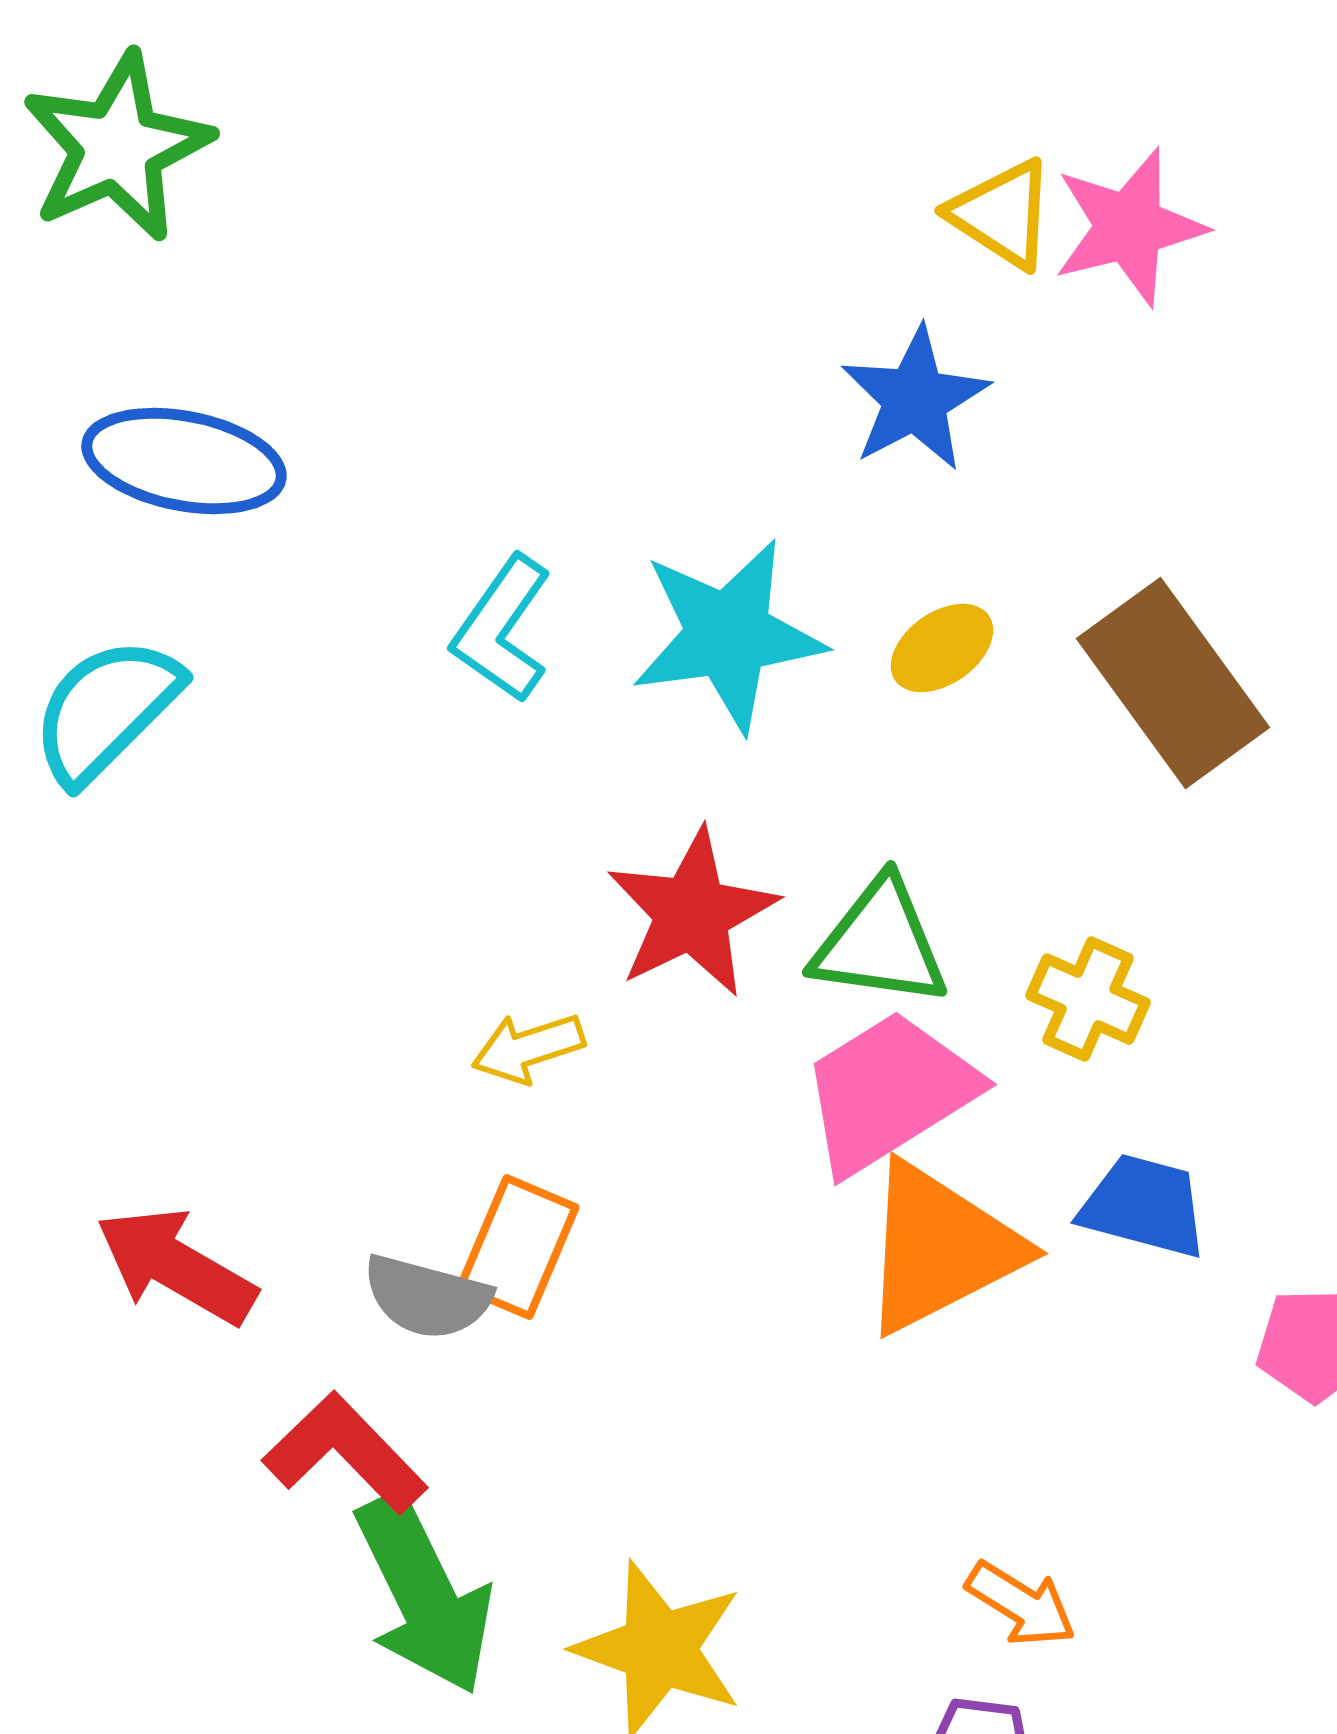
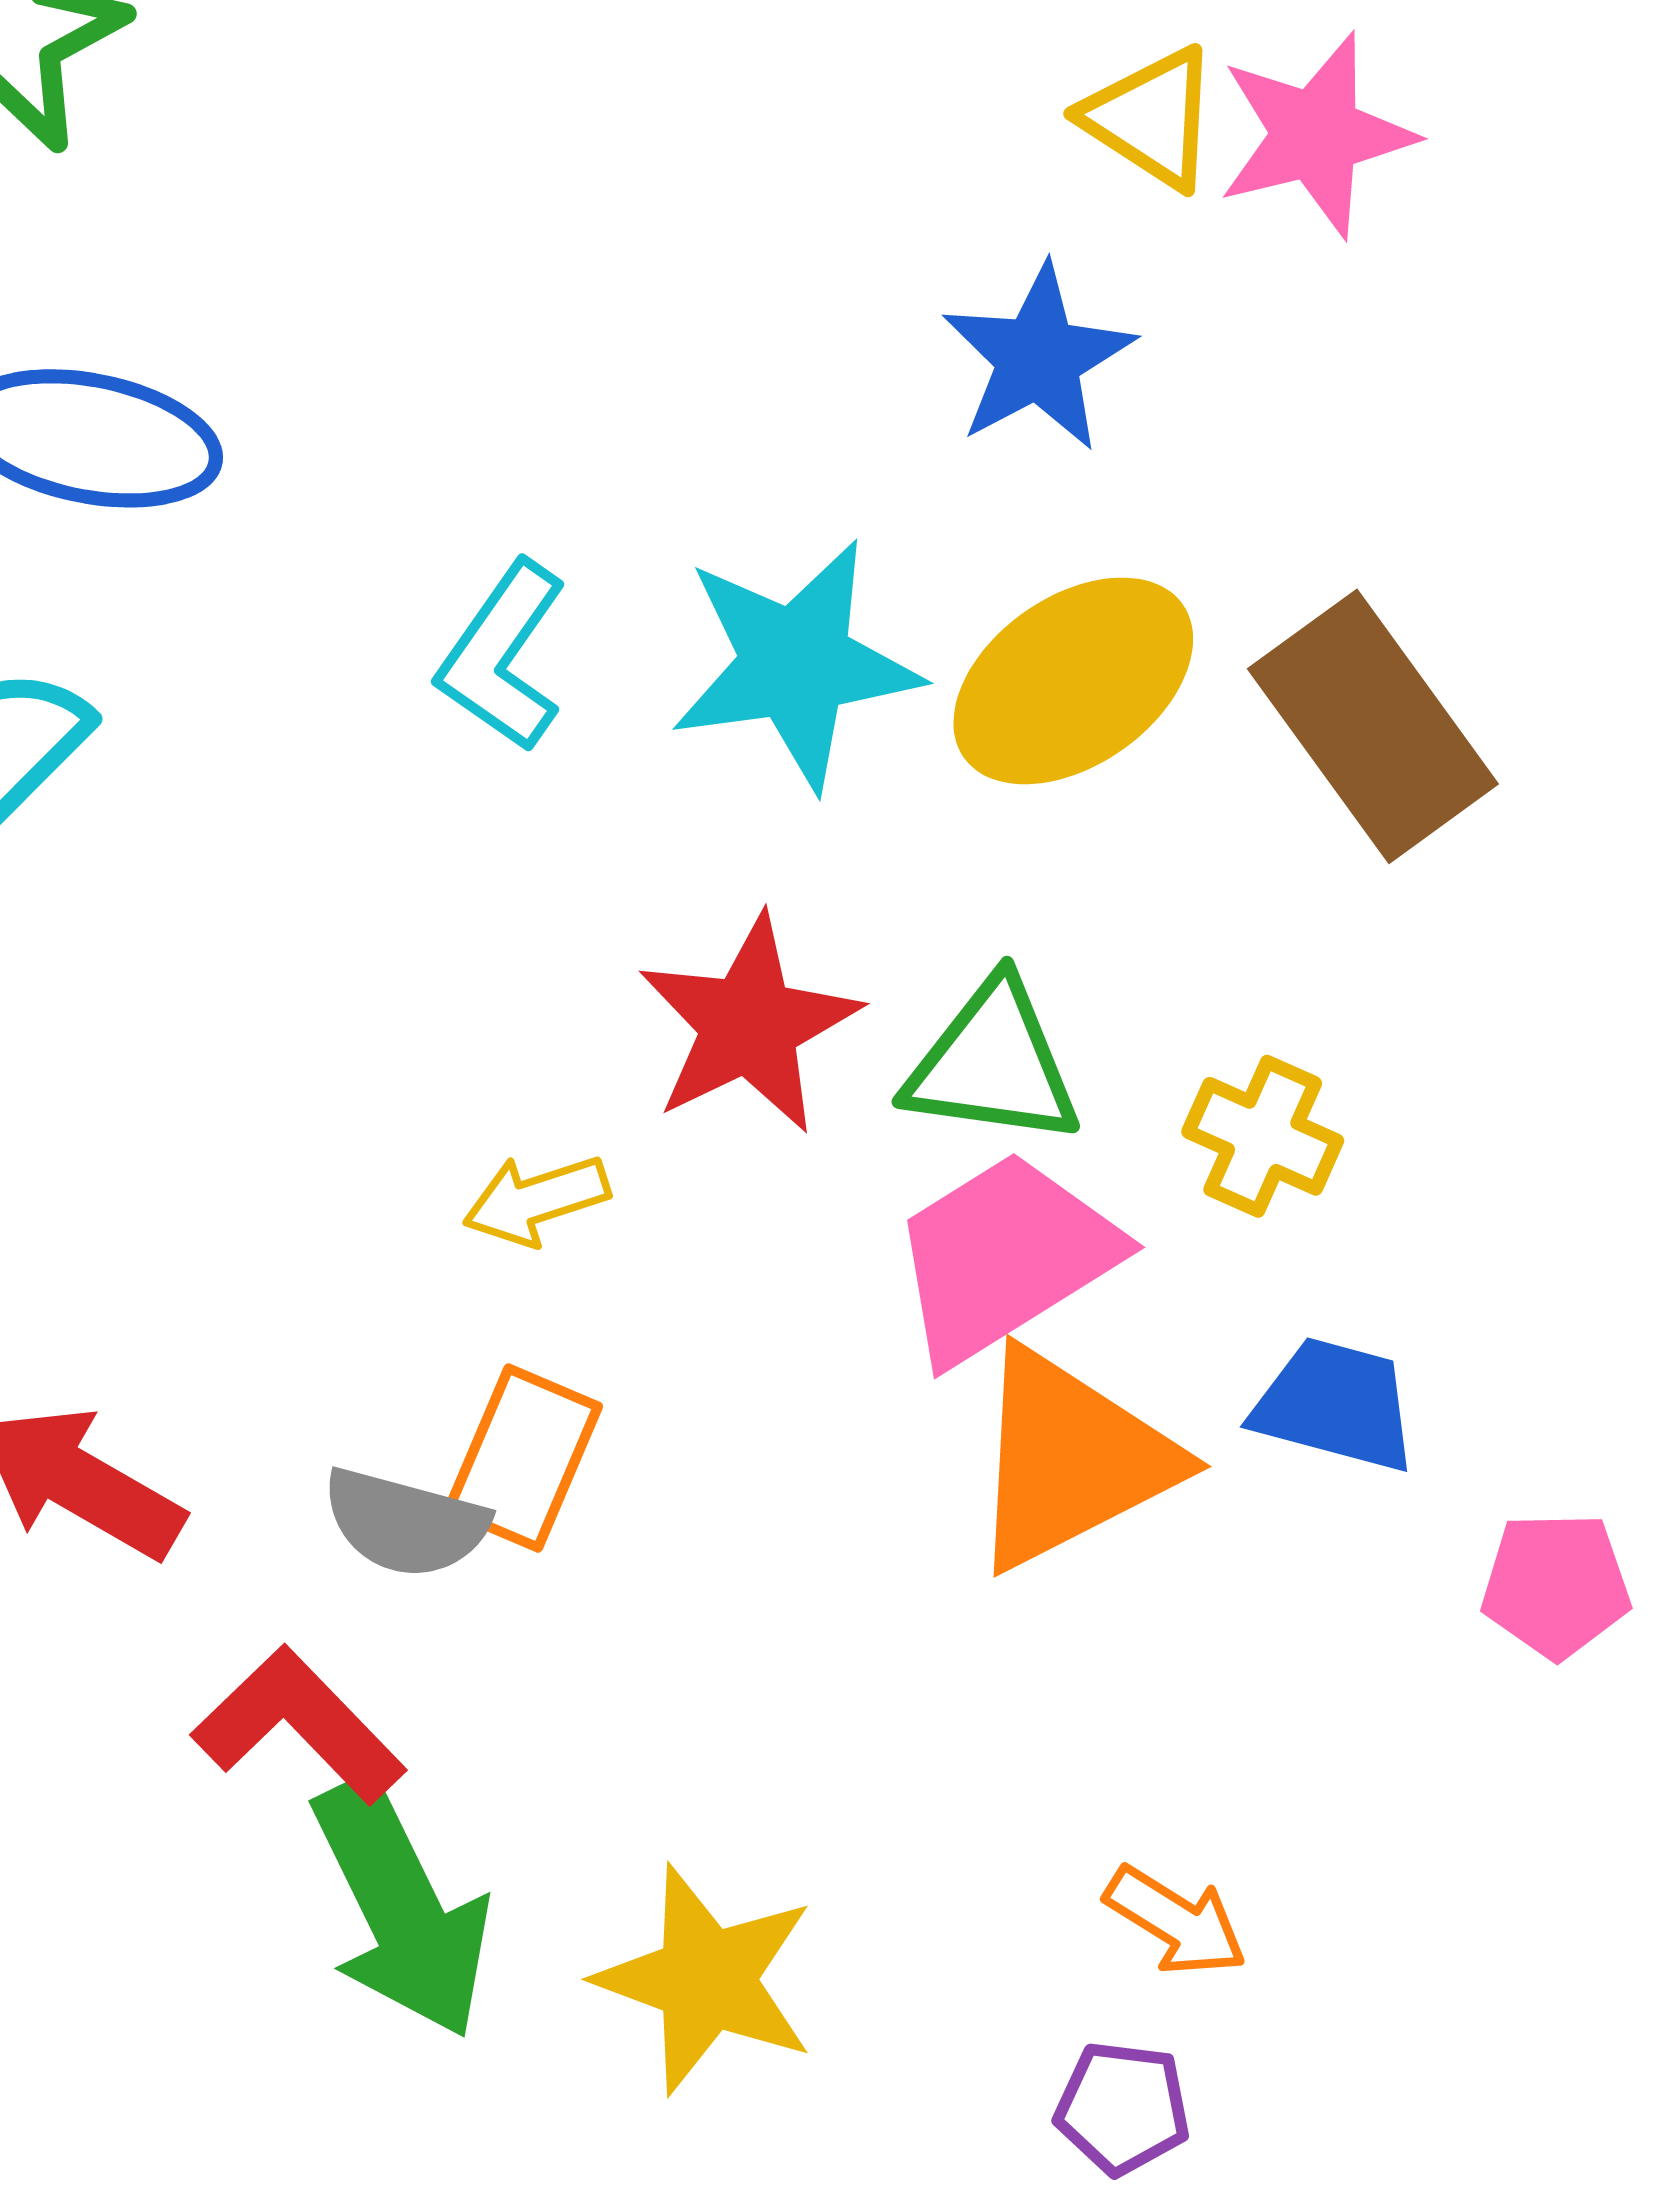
yellow ellipse: (942, 648) -> (1073, 681), size x1.8

